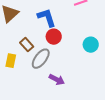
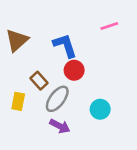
cyan circle: (91, 45) -> (100, 109), moved
purple arrow: (57, 80) -> (60, 126), moved

